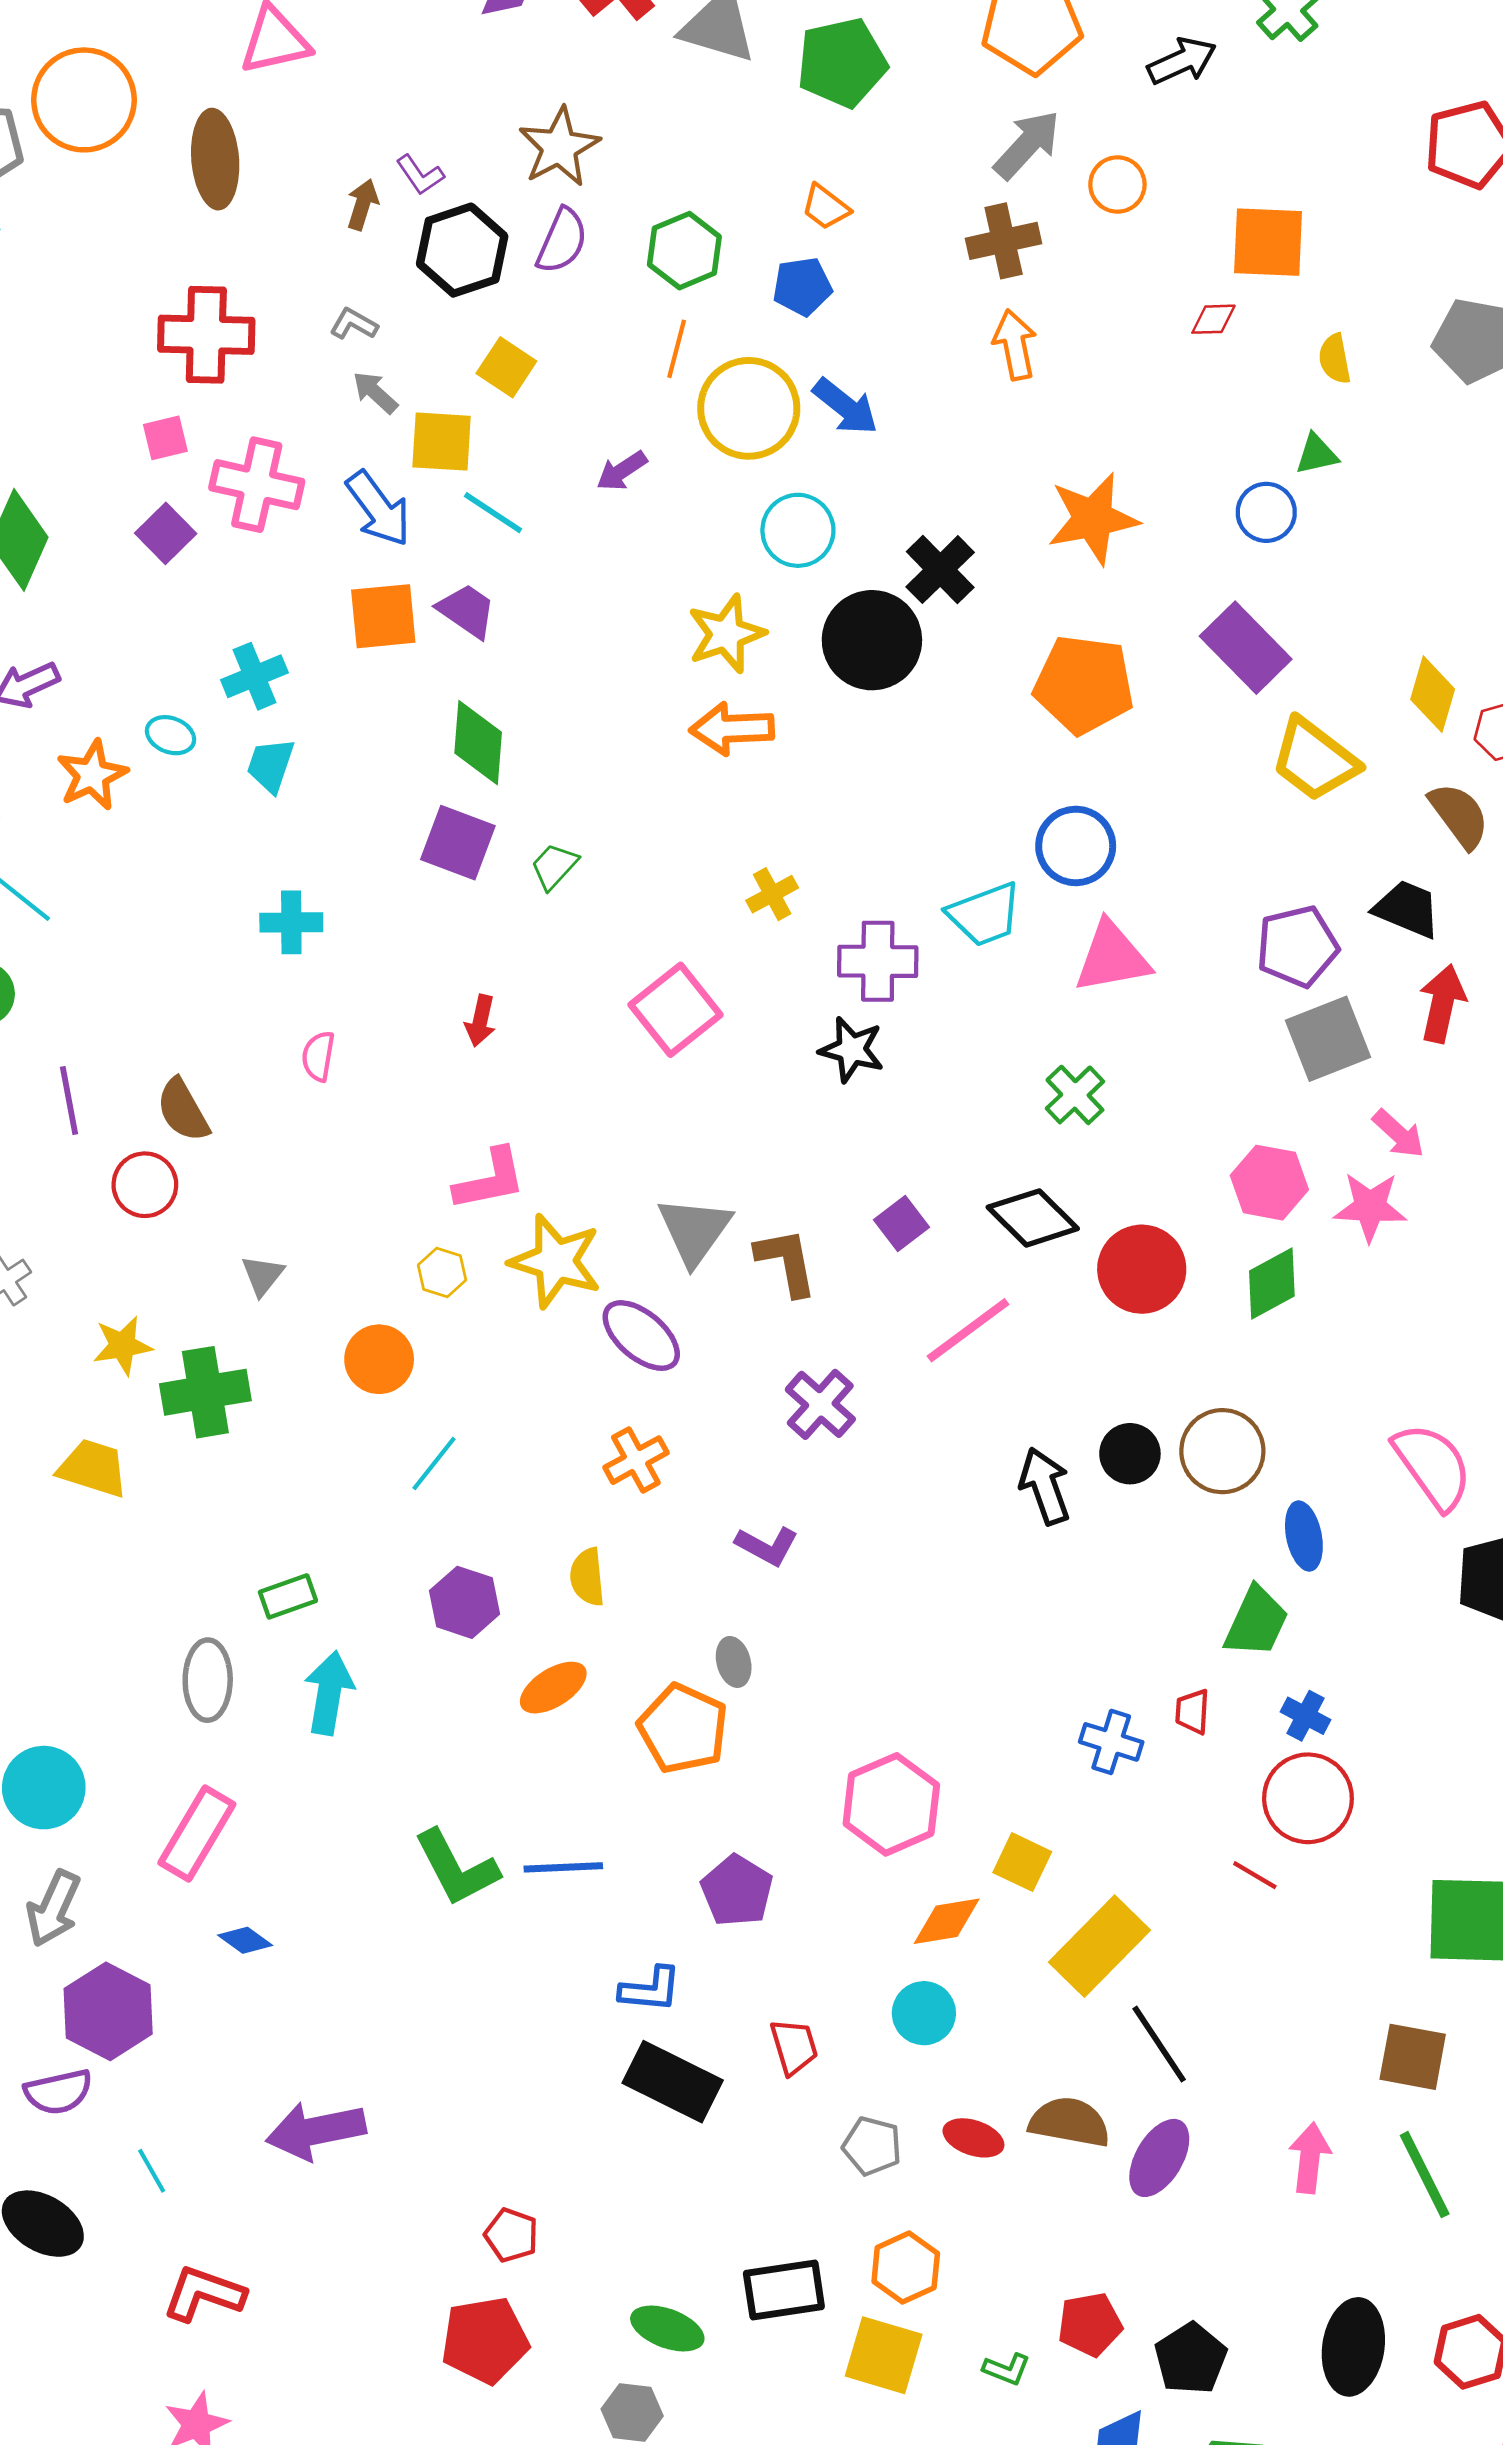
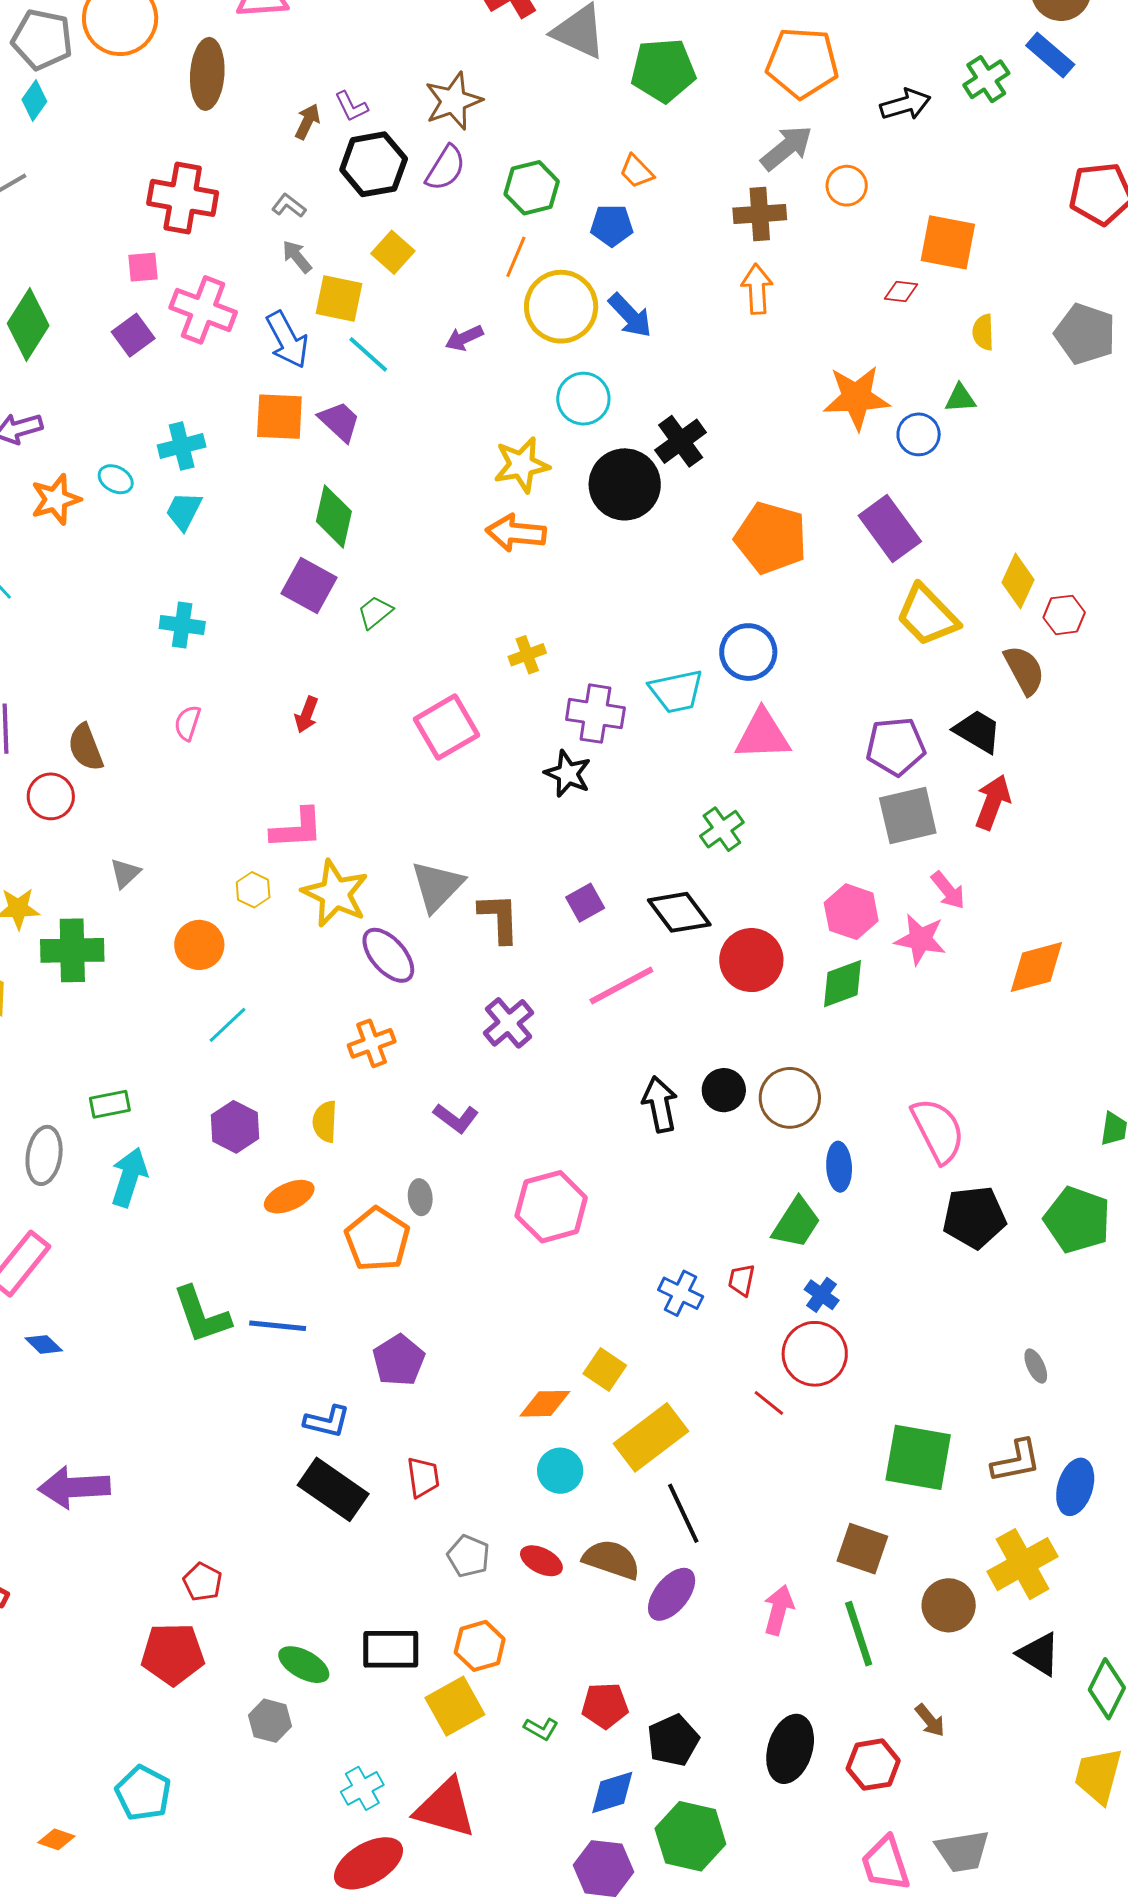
orange star: (1093, 519) -> (856, 398), moved
pink hexagon: (891, 1804) -> (551, 1207), moved
cyan circle: (924, 2013) -> (560, 1471), moved
yellow square: (884, 2355) -> (455, 1706), turned 36

